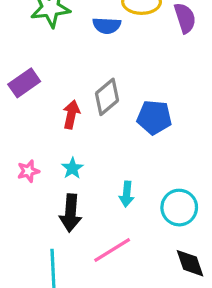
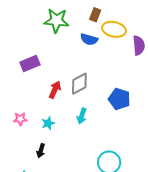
blue pentagon: (154, 117) -> (119, 99), moved
cyan arrow: (127, 194) -> (82, 116), moved
black arrow: (71, 213) -> (41, 151), size x0.6

